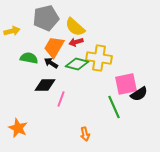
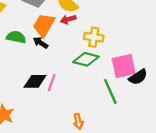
yellow cross: (99, 58) -> (94, 37), size x0.7
green diamond: (77, 64) -> (86, 59), moved
black diamond: (45, 85) -> (35, 81), moved

